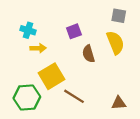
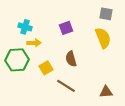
brown semicircle: (88, 54) -> (71, 59), moved
yellow square: (52, 76) -> (46, 68), size x0.6
green hexagon: (27, 97) -> (17, 60), moved

